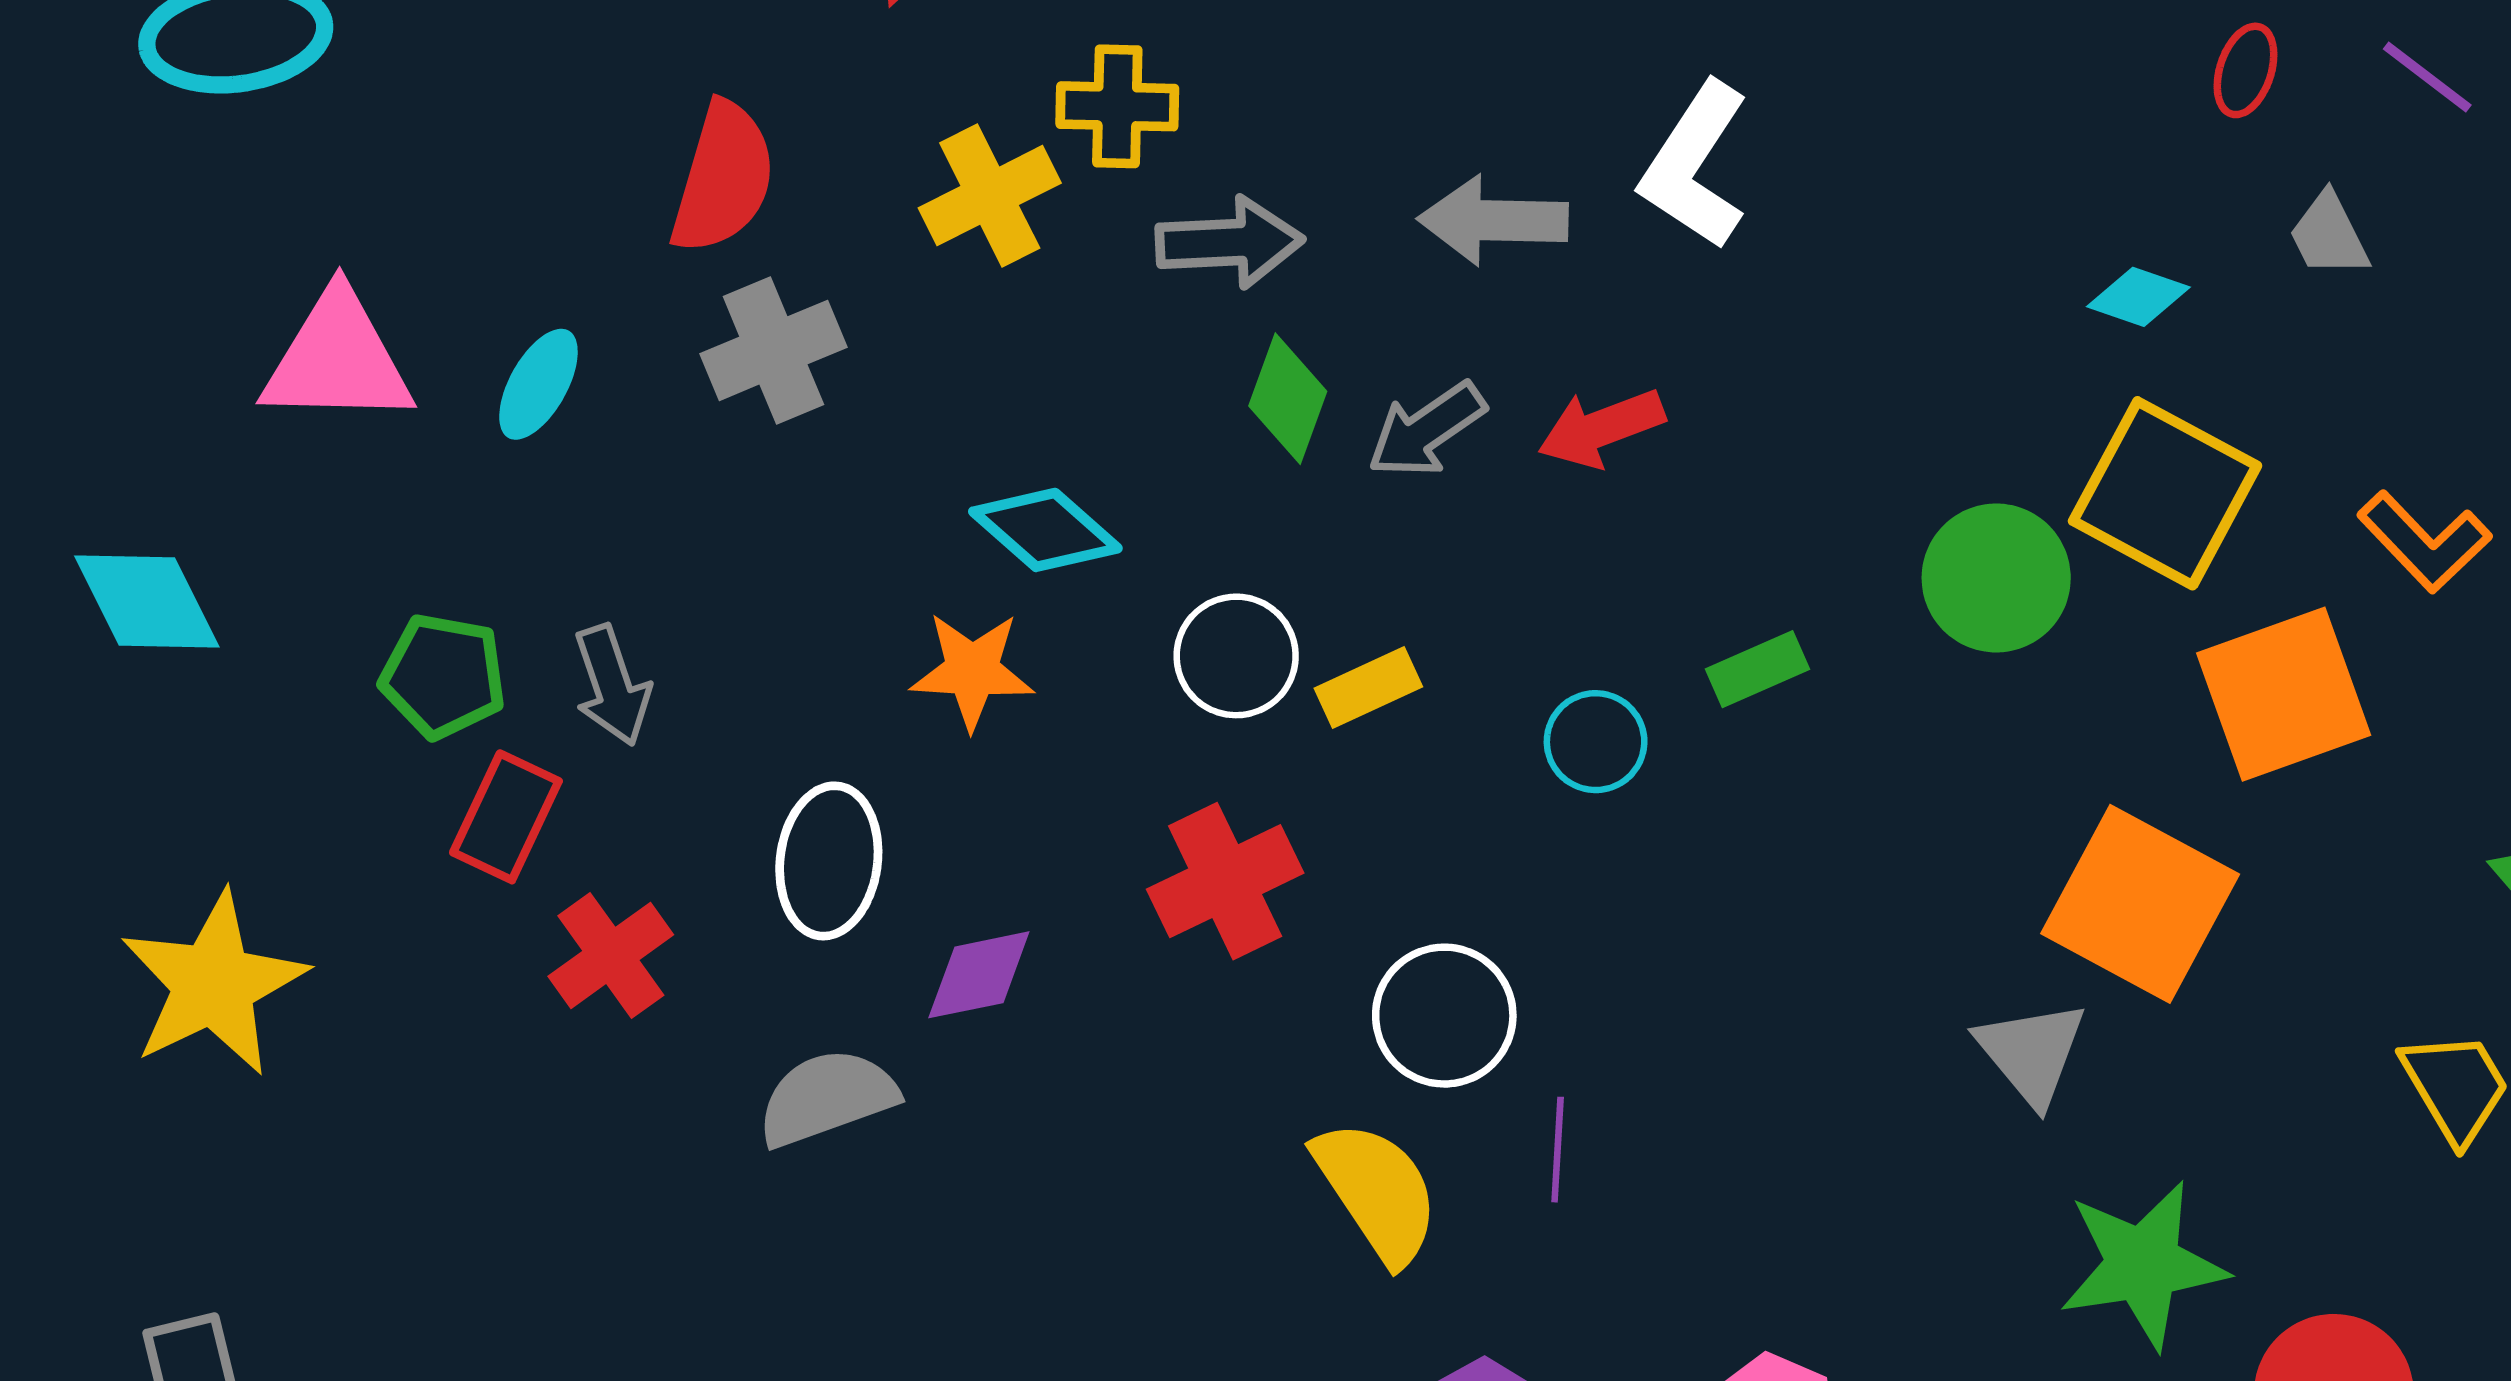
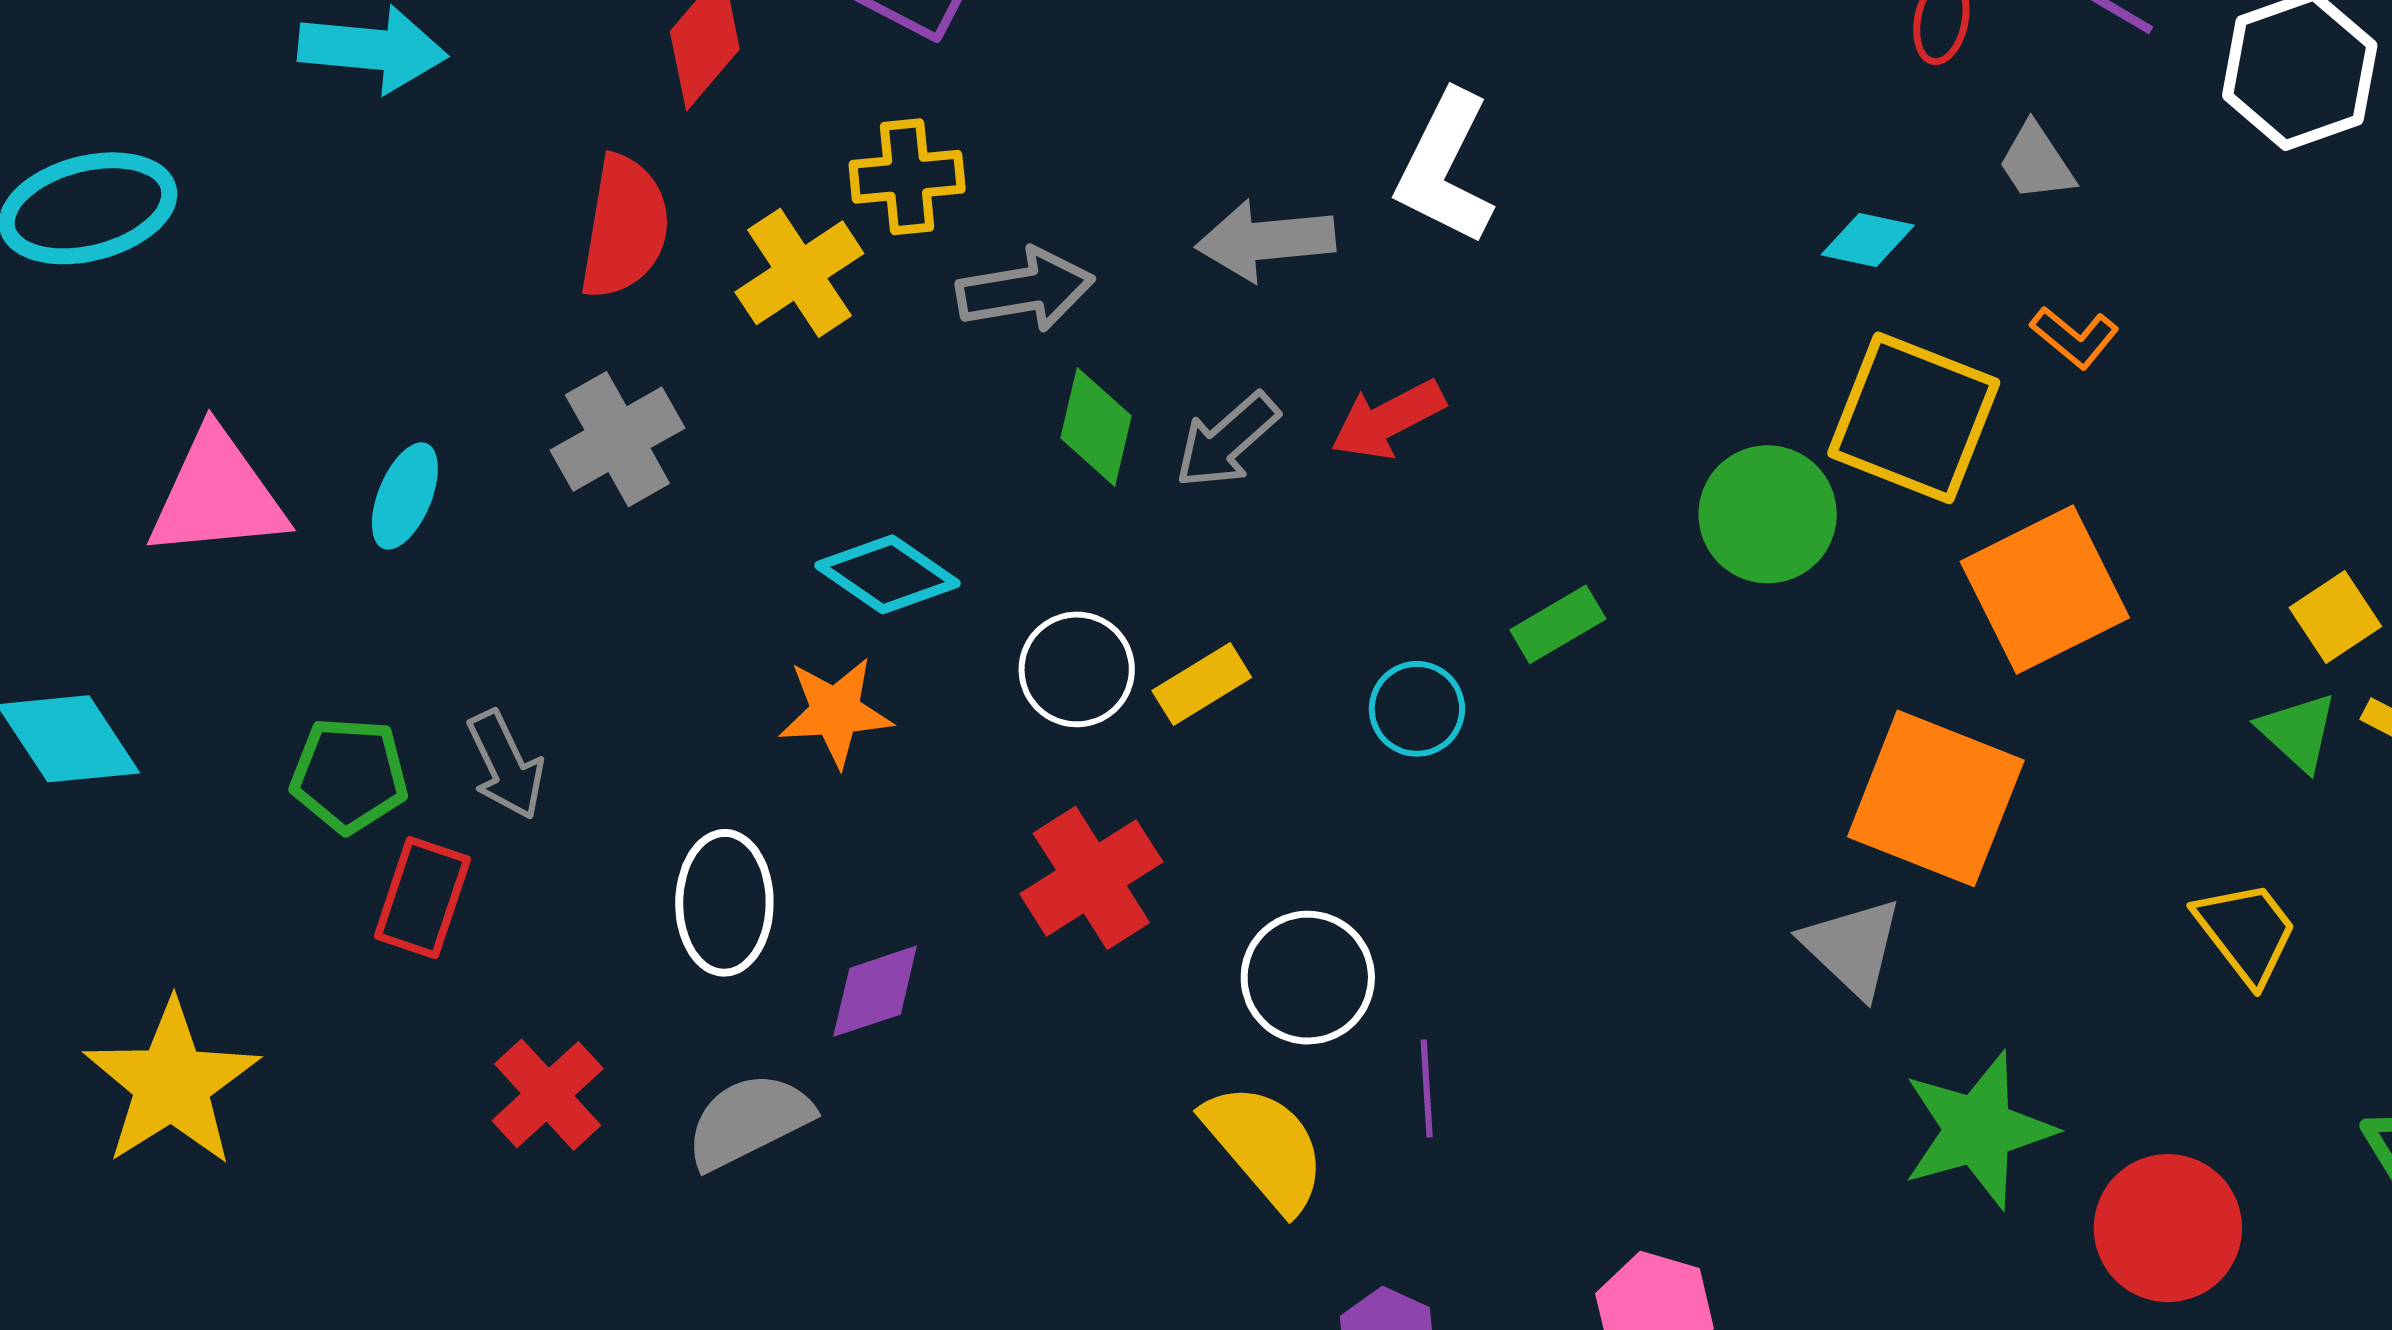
red semicircle: (723, 178) -> (625, 227), moved
orange L-shape: (2424, 542) -> (2075, 337), moved, size x0.7
red cross: (611, 955) -> (548, 1095), moved

